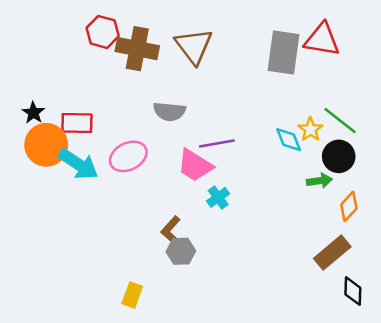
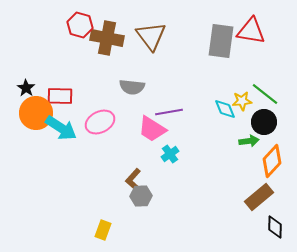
yellow star: (310, 129) -> (242, 101), turned 30
orange diamond: (349, 206) -> (272, 161), size x1.4

